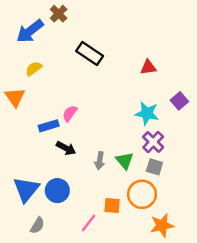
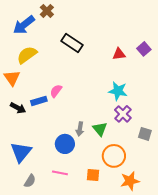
yellow semicircle: (34, 69) -> (27, 55), size x1.5
purple square: (179, 101) -> (144, 49), moved
black arrow: (66, 148) -> (18, 108), moved
gray square: (154, 167) -> (145, 134), moved
blue circle: (57, 191) -> (65, 144), moved
orange square: (112, 206) -> (93, 175), moved
pink line: (88, 223) -> (60, 173), moved, turned 63

